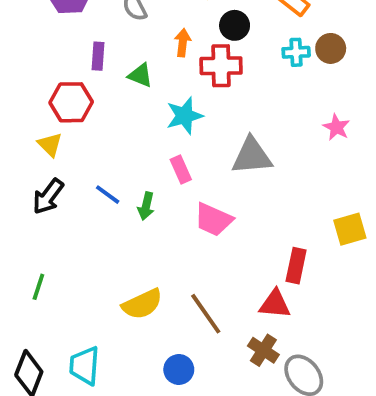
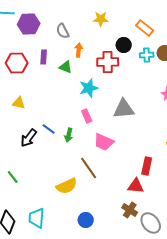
black circle: (235, 25) -> (124, 45), moved
orange arrow: (183, 43) -> (79, 50), moved
red hexagon: (71, 102) -> (17, 63), moved
yellow triangle: (50, 145) -> (19, 103), turned -32
black arrow: (48, 196) -> (29, 138), moved
green line: (38, 287) -> (13, 177), turned -56
brown line: (206, 314) -> (89, 168), moved

